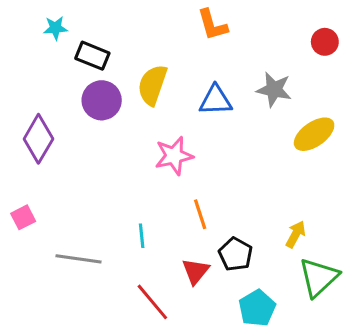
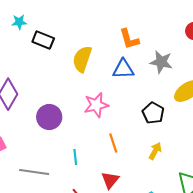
orange L-shape: (212, 25) -> (129, 39), moved
purple circle: (102, 100) -> (49, 117), moved
yellow arrow: (296, 234) -> (155, 151), moved
black pentagon: (236, 254) -> (153, 113), moved

